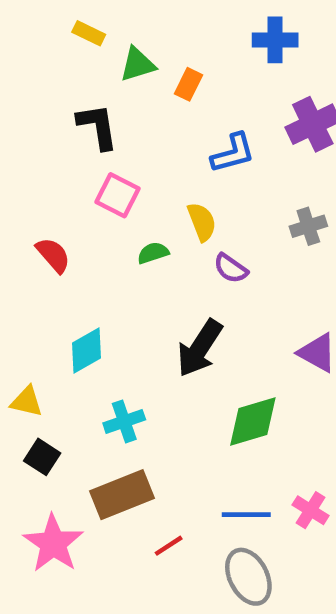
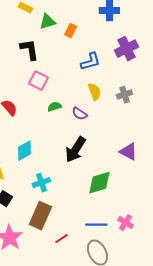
yellow semicircle: (202, 222) -> (94, 92), moved
purple semicircle: (231, 268) -> (79, 114), moved
brown rectangle: (122, 495) -> (40, 216), turned -44

